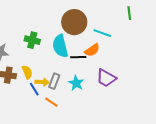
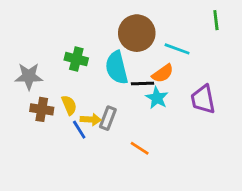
purple trapezoid: (106, 78) -> (203, 99), moved, turned 50
cyan star: (76, 83) -> (157, 98), moved
orange line: (51, 102) -> (140, 148), moved

